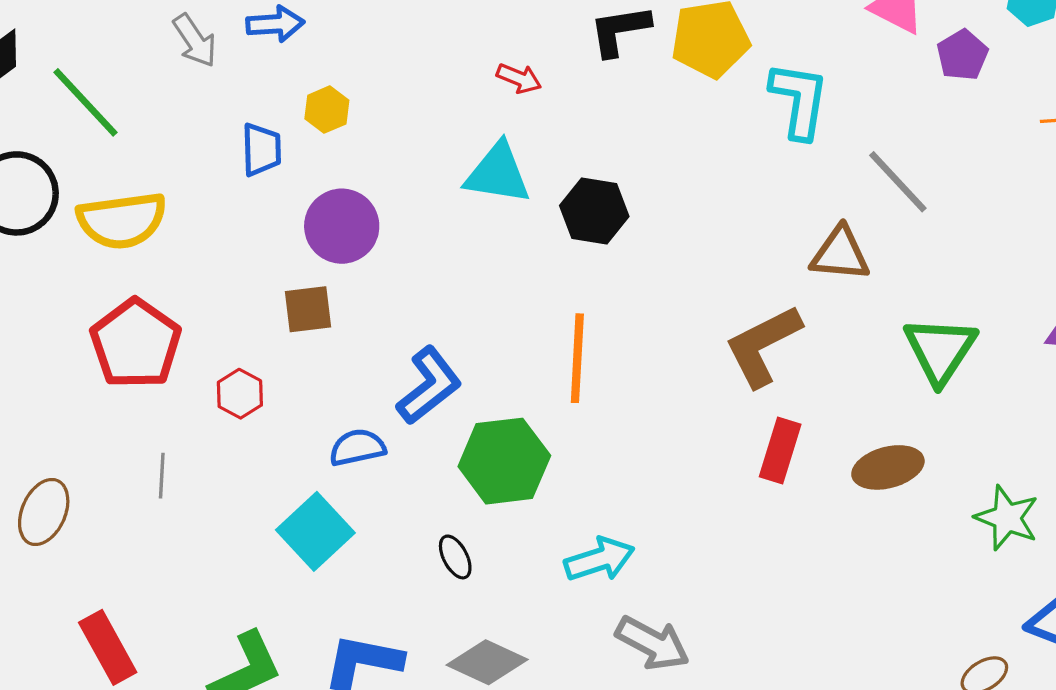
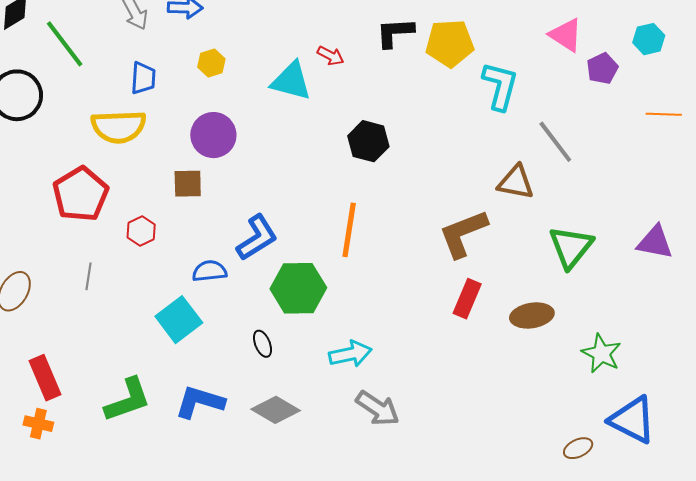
blue trapezoid: (261, 150) -> (143, 78), moved
cyan triangle: (498, 173) -> (291, 81), moved
yellow semicircle: (122, 220) -> (119, 127), moved

